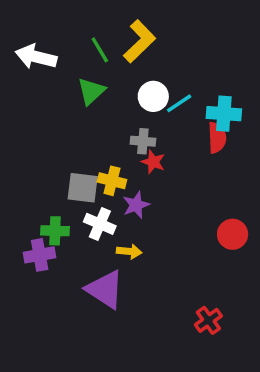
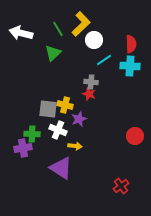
white circle: (153, 96) -> (94, 40), moved
red semicircle: (217, 138) -> (131, 44), moved
gray cross: (143, 141) -> (91, 82), moved

